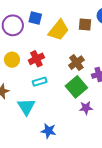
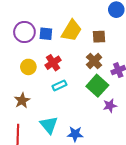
blue square: (35, 18) -> (46, 34), moved
brown square: (85, 24) -> (99, 37), moved
cyan triangle: (26, 107) -> (49, 125), moved

